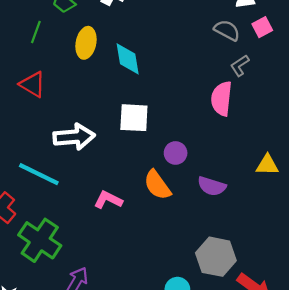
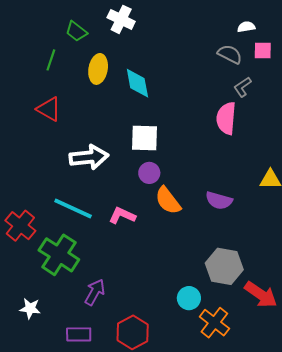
pink square: (262, 27) -> (263, 51), turned 30
purple circle: (176, 153) -> (149, 173), moved
cyan line: (39, 174) -> (73, 209), moved

